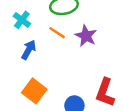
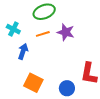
orange line: (57, 33) -> (43, 34), turned -40

